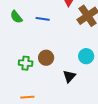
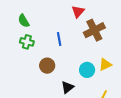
blue line: (43, 19) -> (59, 39), moved, turned 64
green cross: (26, 63) -> (27, 42), moved

